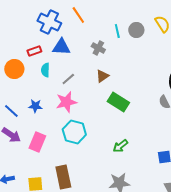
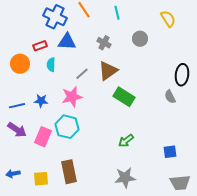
gray circle: (136, 30) -> (140, 39), moved
cyan line: (117, 31) -> (117, 13), moved
brown triangle: (102, 76) -> (108, 71), size x1.5
gray line: (68, 79) -> (82, 74), moved
blue line: (11, 111) -> (17, 106), turned -56
cyan hexagon: (74, 132) -> (67, 127), moved

